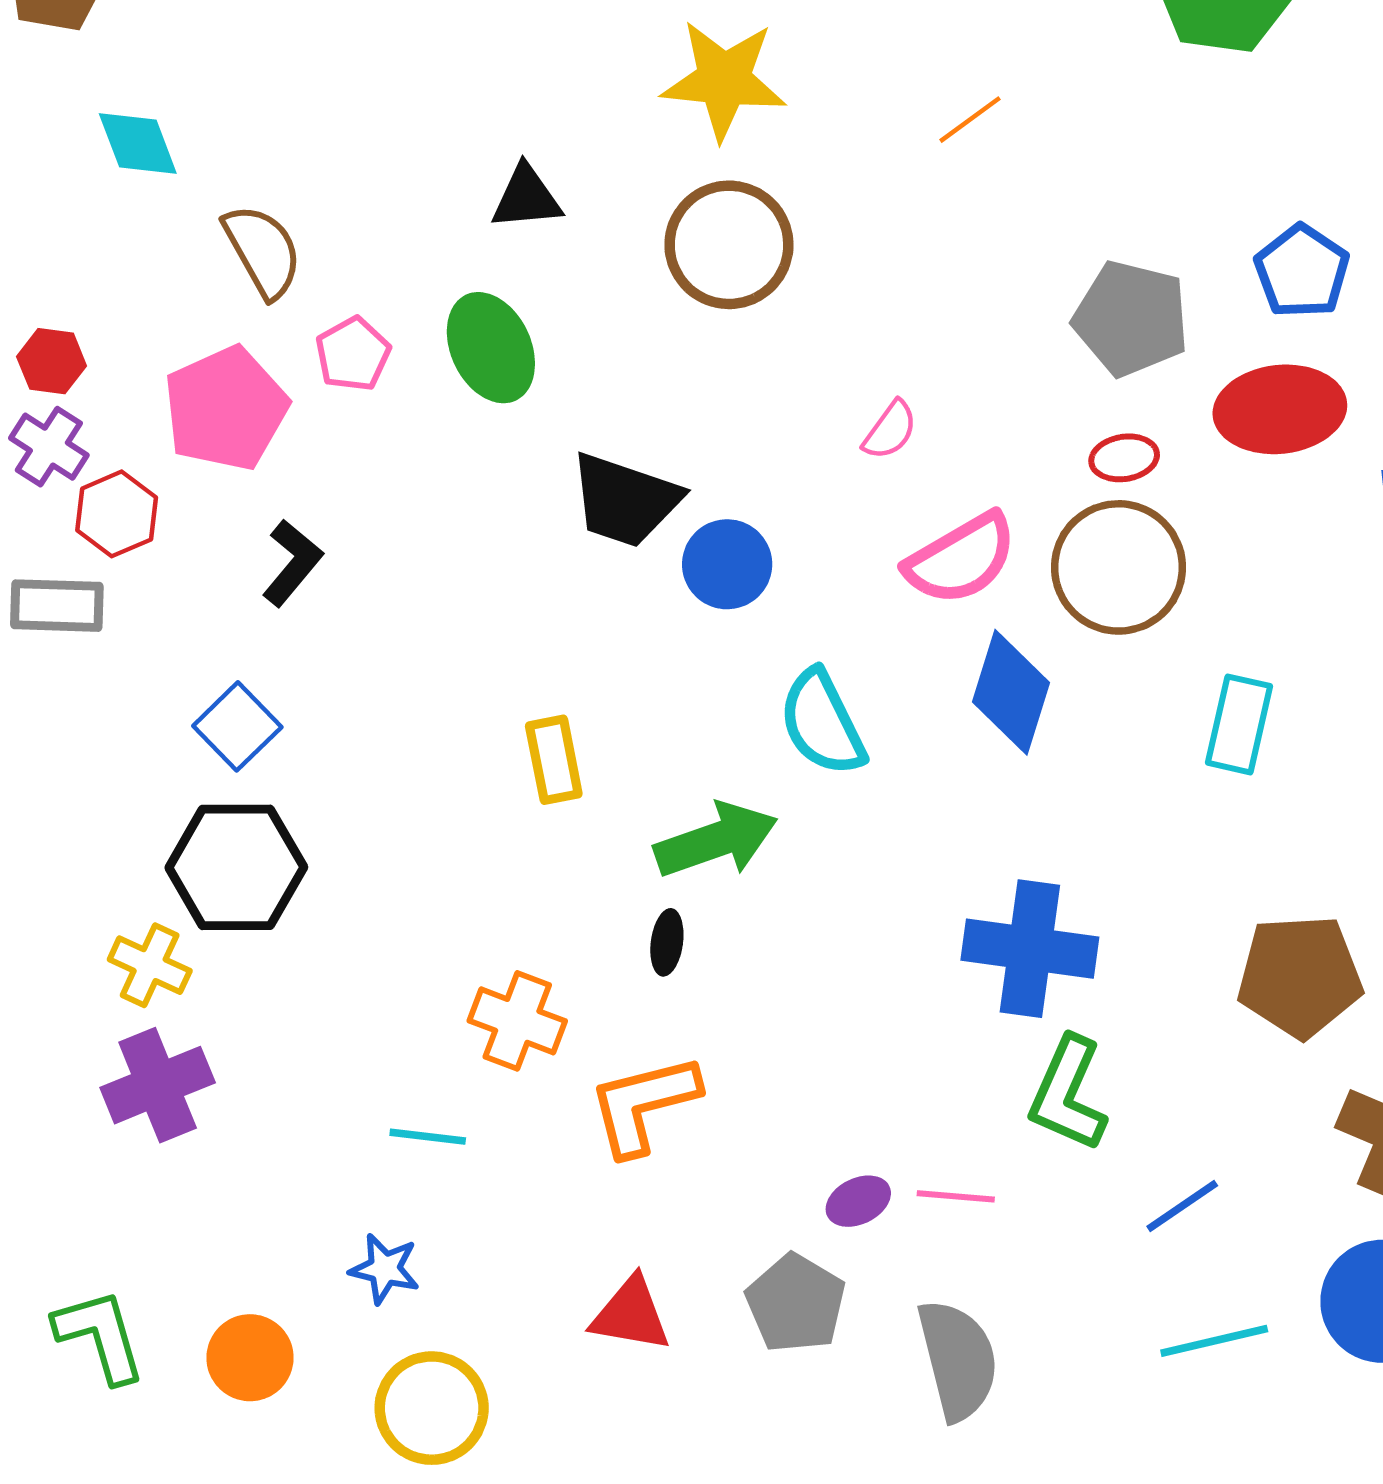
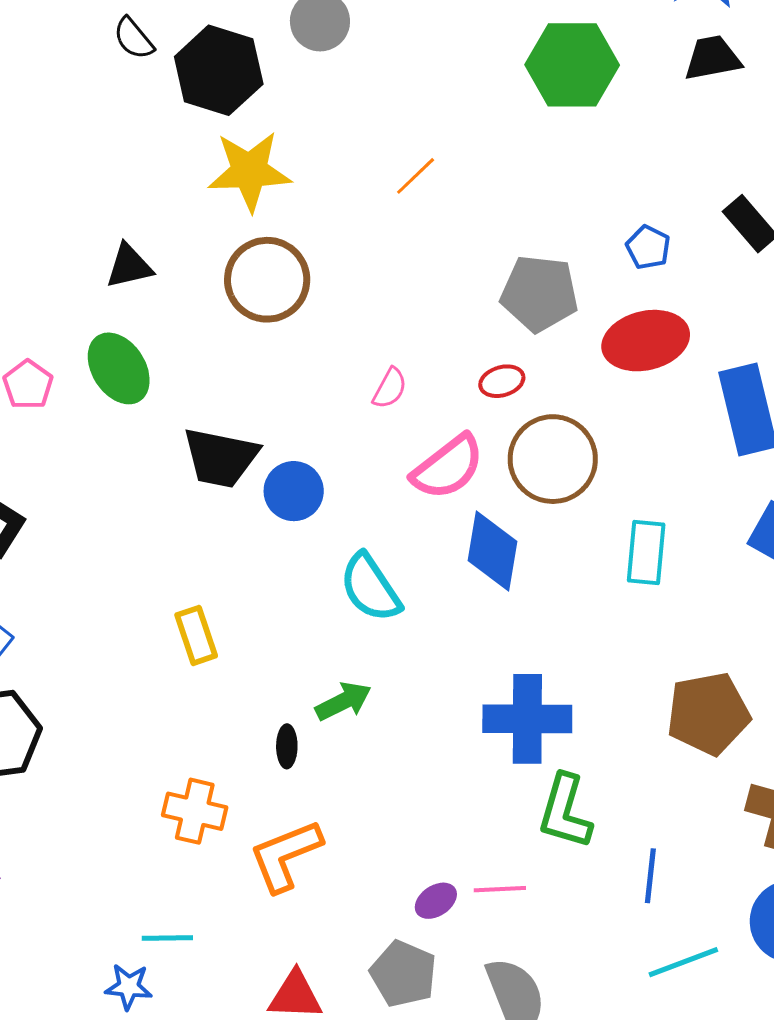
blue pentagon: (1302, 271) -> (648, 247), size x0.7
red ellipse: (1124, 458) -> (502, 381), moved
green arrow: (716, 840) -> (343, 701), moved, size x0.7
cyan line: (428, 1137) -> (167, 938), moved
blue line: (1182, 1206) -> (650, 876), turned -42

